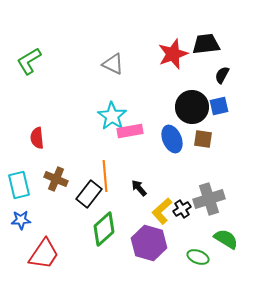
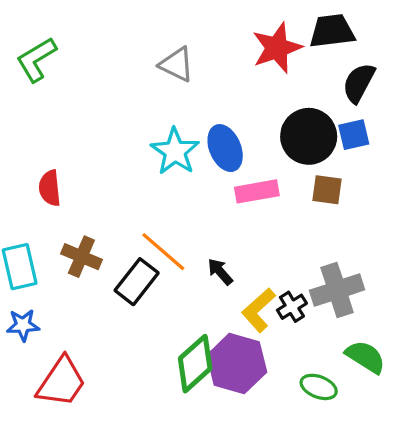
black semicircle: (222, 75) -> (359, 83), size x1.4
pink rectangle: (130, 131) -> (257, 191), moved
blue ellipse: (172, 139) -> (225, 148), moved
orange line: (105, 176) -> (163, 252), turned -44
green diamond: (104, 229) -> (195, 364), moved

